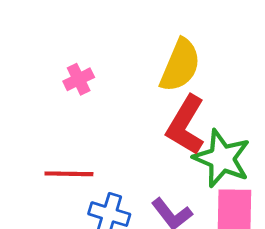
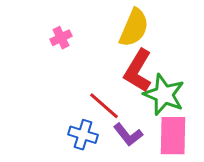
red line: (69, 174) -> (104, 106), moved, turned 40

